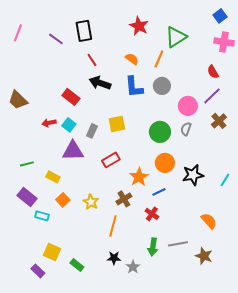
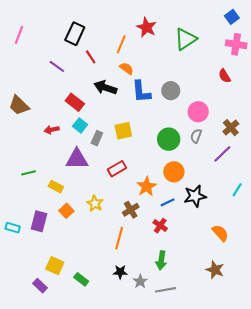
black rectangle: (84, 31) -> (75, 34), moved, turned 35
purple line: (56, 39) -> (57, 66), moved
orange semicircle: (132, 59) -> (126, 69), moved
orange line: (159, 59) -> (121, 44), moved
red line: (92, 60) -> (91, 57), moved
purple line: (212, 96) -> (222, 154), moved
cyan square: (69, 125) -> (80, 125), moved
black star: (193, 175) -> (195, 196), moved
purple rectangle: (27, 197) -> (39, 221), moved, turned 66
yellow star: (91, 202) -> (95, 203), moved
cyan rectangle: (42, 216) -> (13, 228), moved
gray line: (178, 244) -> (165, 290), moved

